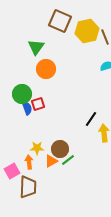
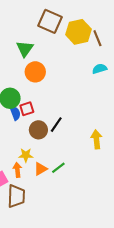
black line: (91, 119) -> (56, 125), moved
brown circle: (60, 149) -> (38, 130), moved

